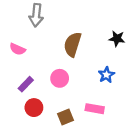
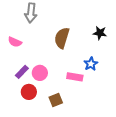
pink circle: (60, 78) -> (40, 73), moved
pink rectangle: (95, 109) -> (75, 77), moved

